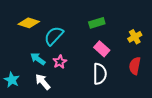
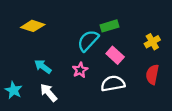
cyan semicircle: (54, 36) -> (88, 41), moved
pink star: (60, 62) -> (80, 70), moved
white semicircle: (100, 74) -> (113, 84), turned -100

